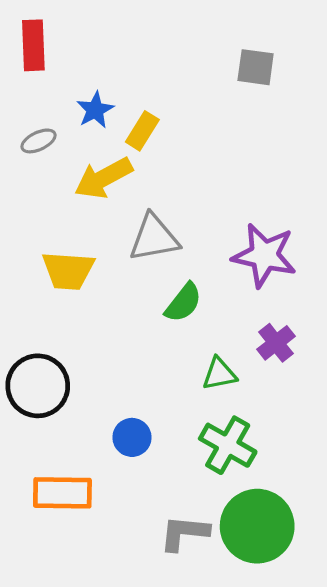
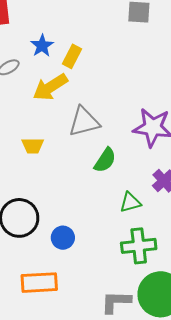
yellow trapezoid: (68, 271) -> (33, 146), size x0.7
blue circle: (132, 437) -> (63, 238), moved
green cross: (228, 445) -> (139, 246), turned -32

